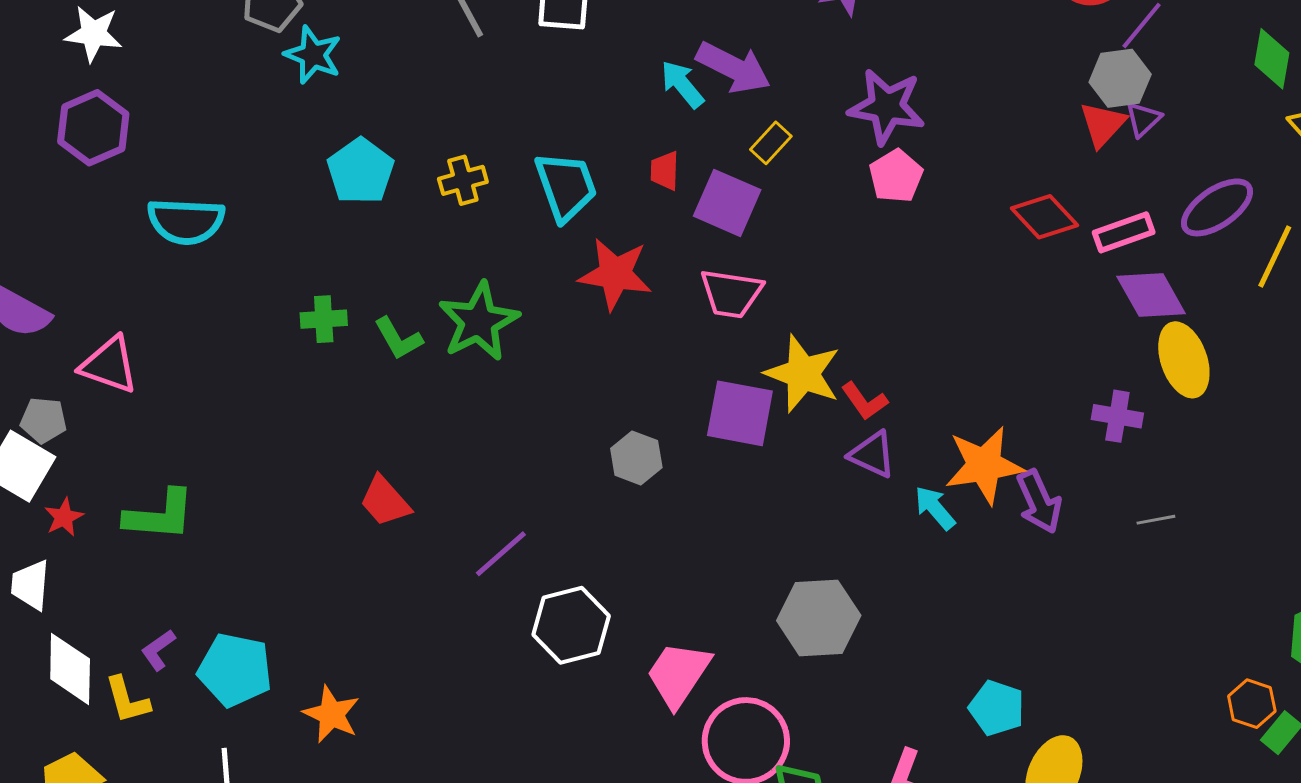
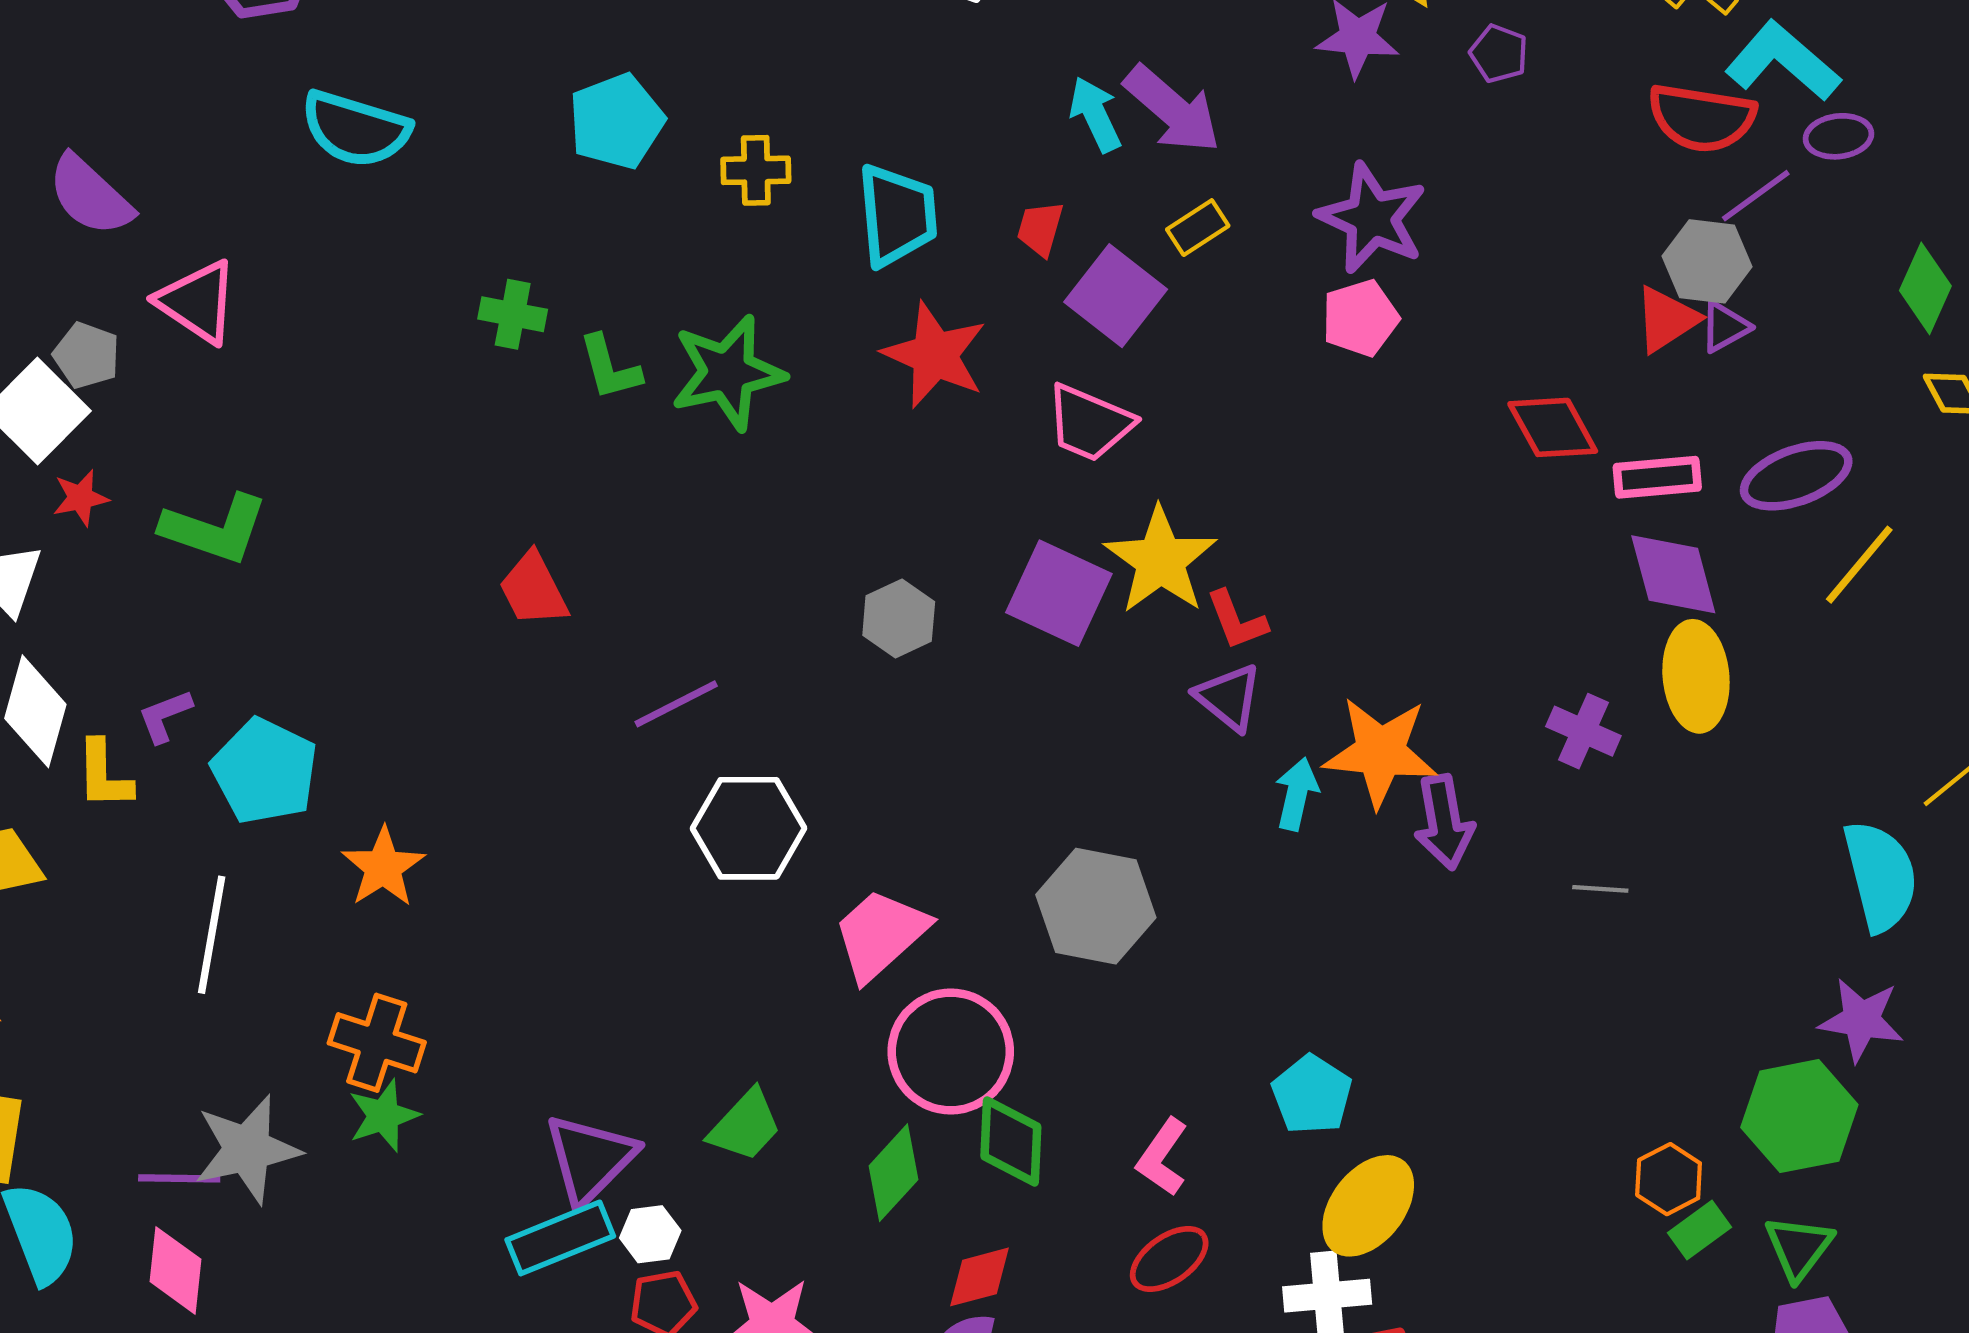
cyan arrow: (935, 508) -> (1297, 794), turned 39

